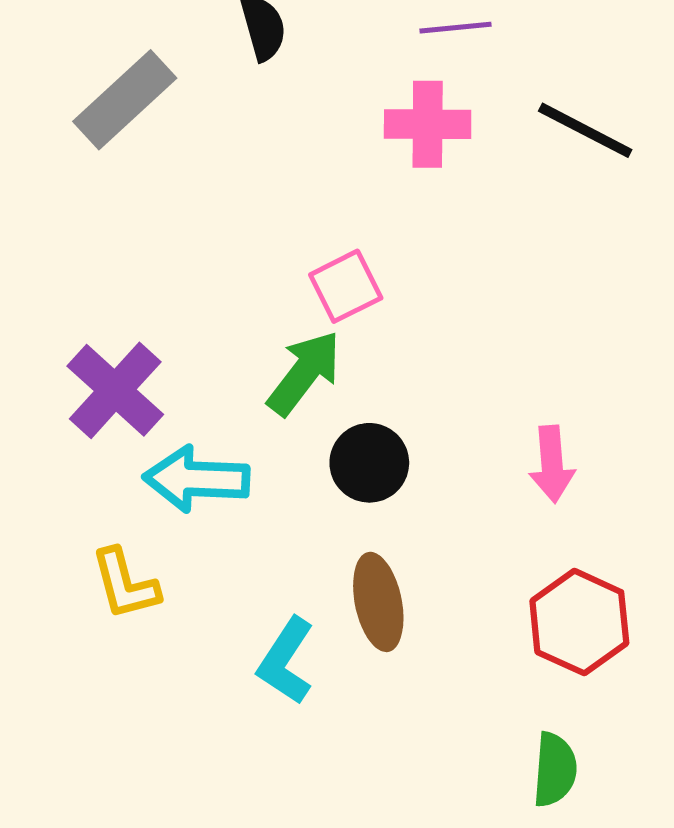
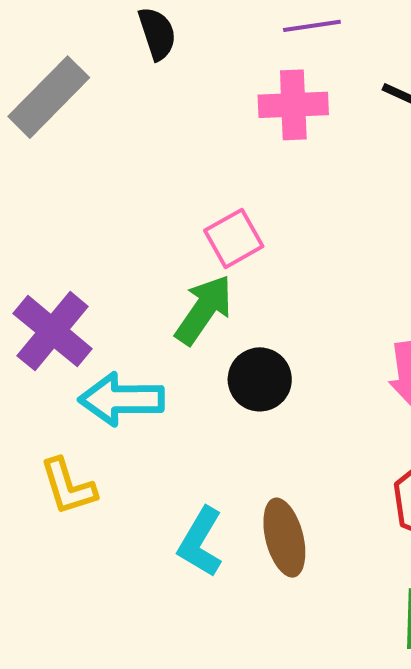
brown ellipse: (378, 602) -> (284, 538), moved

